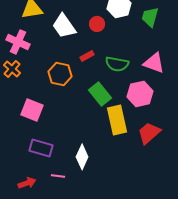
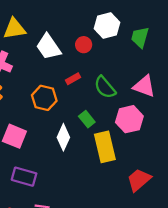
green semicircle: (117, 64) -> (105, 87), turned 40
green rectangle: (100, 94) -> (87, 119), size x0.7
red trapezoid: (149, 133) -> (139, 180), moved
white diamond: (82, 157) -> (63, 137), moved

